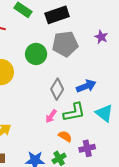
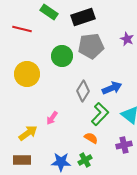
green L-shape: (74, 112) -> (100, 114), turned -35
pink arrow: (51, 116) -> (52, 118), moved
purple cross: (87, 148) -> (124, 145), moved

